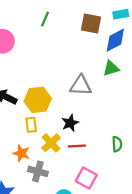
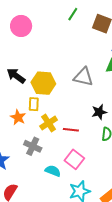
green line: (45, 19) -> (73, 14), moved
black star: (70, 123) -> (99, 112), moved
orange star: (21, 153) -> (18, 117), moved

